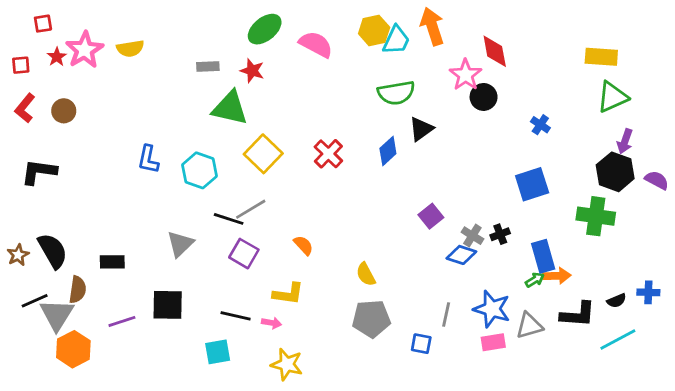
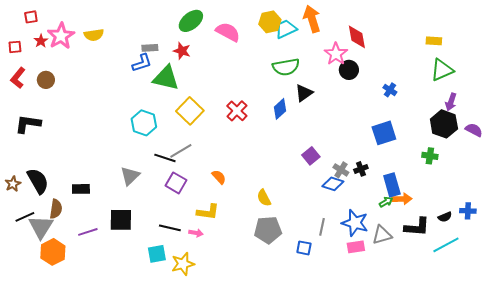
cyan trapezoid: (396, 40) -> (286, 29), turned -140
yellow rectangle: (601, 57) -> (434, 41), size x0.7
blue L-shape: (148, 159) -> (142, 63), moved, turned -120
green cross: (596, 216) -> (430, 156), size x0.6
yellow star: (287, 364) -> (183, 264), moved, turned -30

